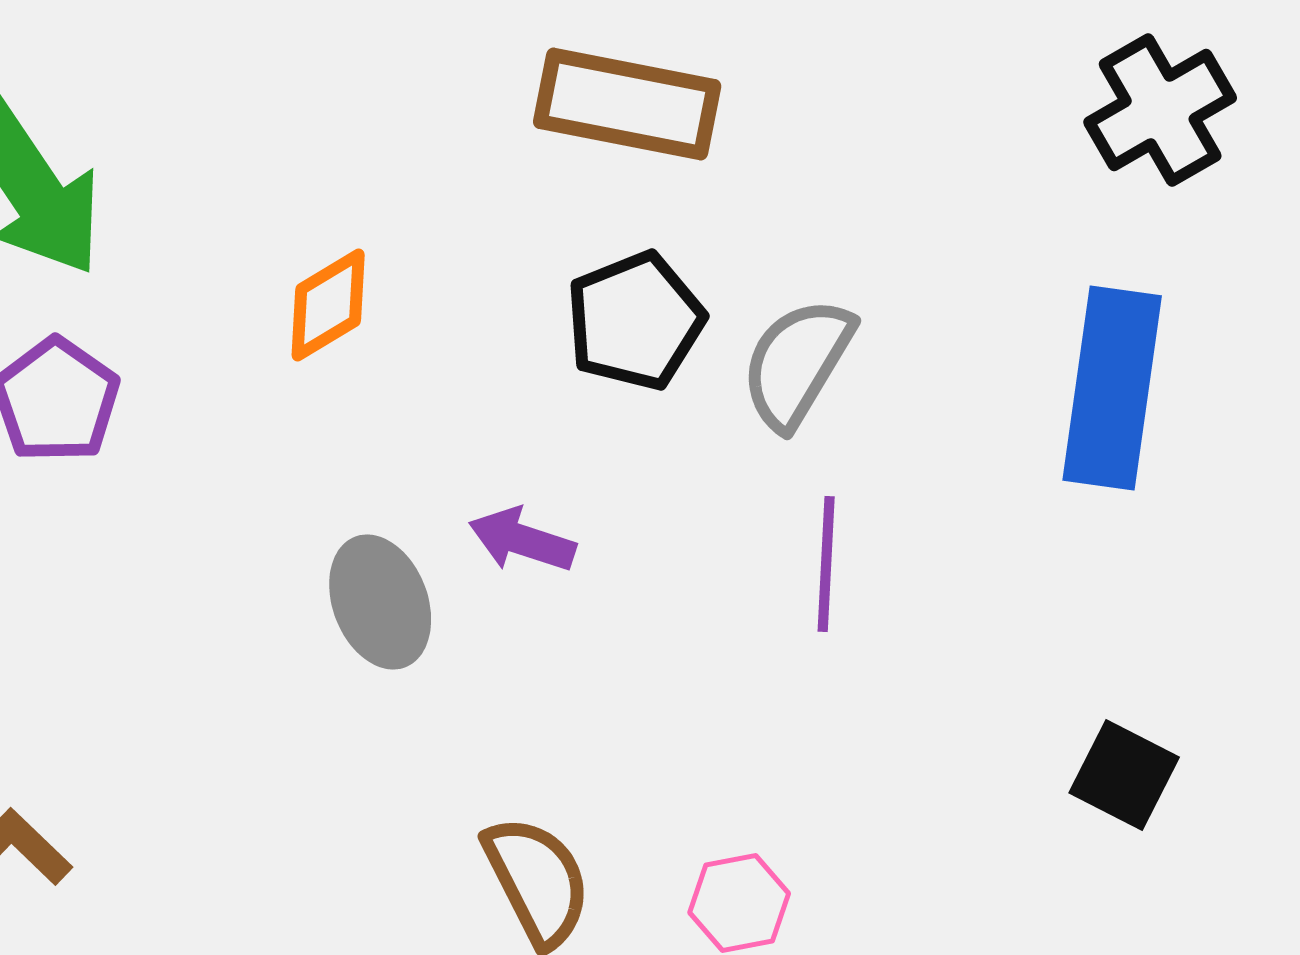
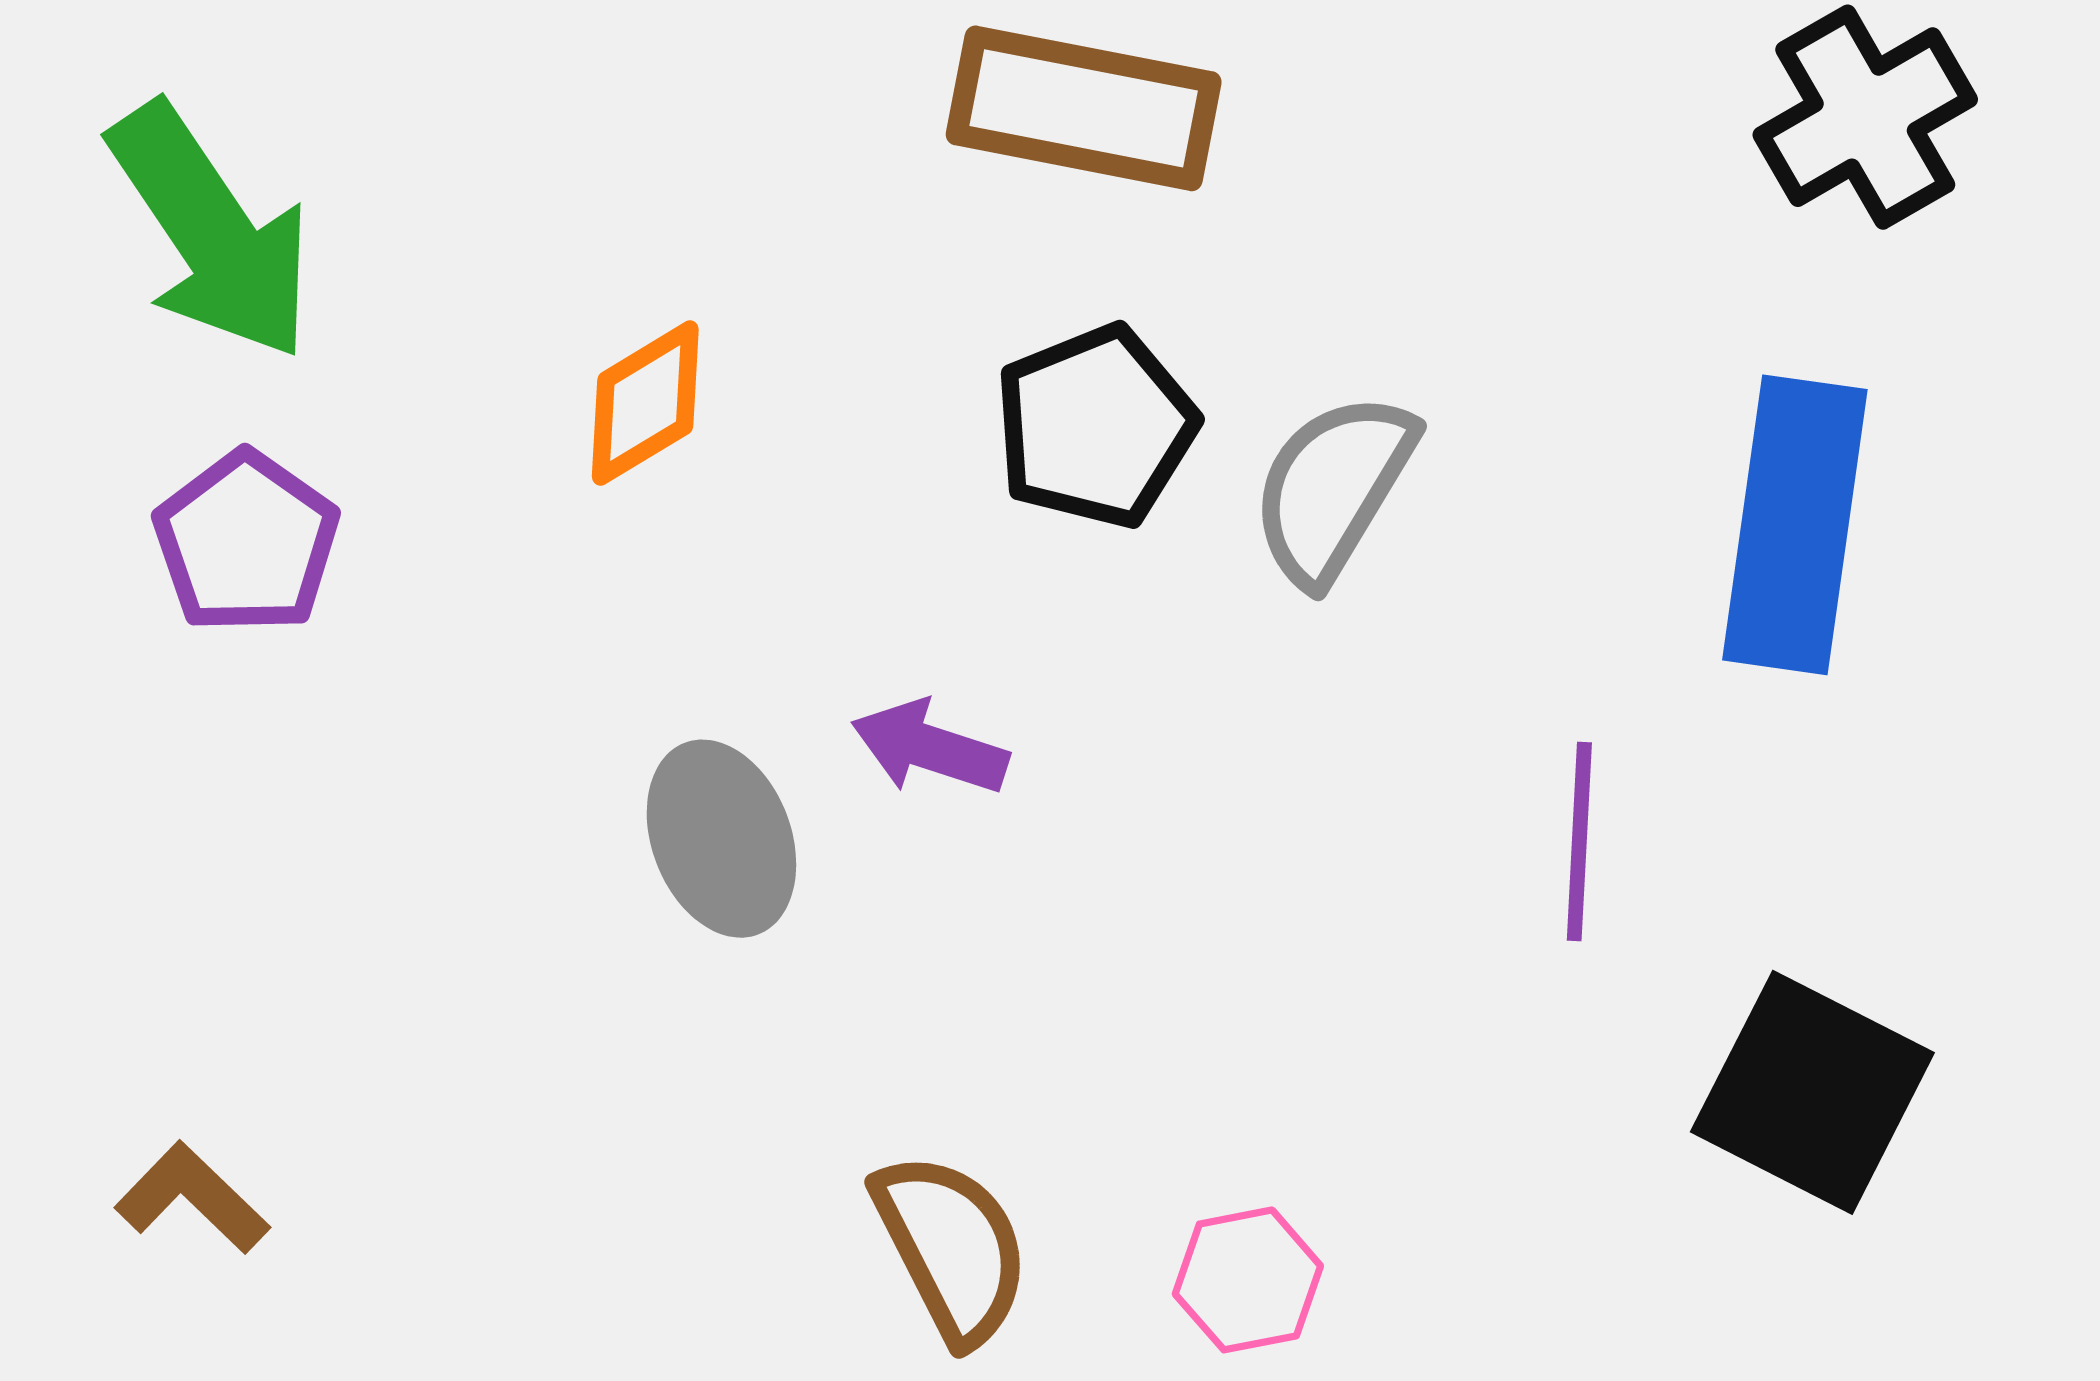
purple line: (826, 564) -> (1579, 842), moved
black square: (1124, 775) -> (1812, 1092), size x1.5

